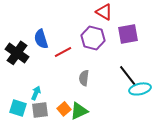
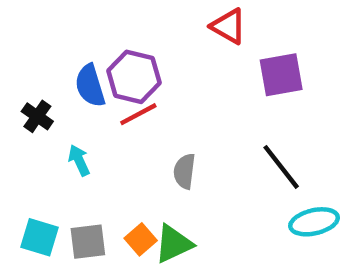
purple hexagon: (93, 38) -> (134, 77), moved
black cross: (17, 53) -> (37, 116), size x0.6
cyan ellipse: (140, 89) -> (314, 222), moved
cyan arrow: (36, 93) -> (79, 160), moved, turned -48

